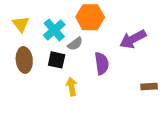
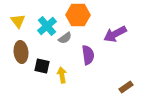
black square: (57, 60) -> (42, 66), moved
brown rectangle: (149, 87) -> (126, 87), moved, turned -32

